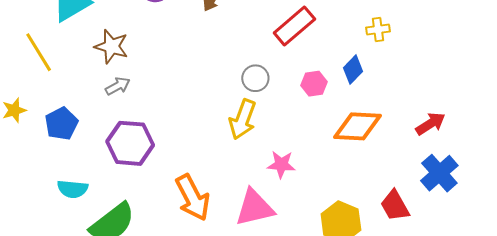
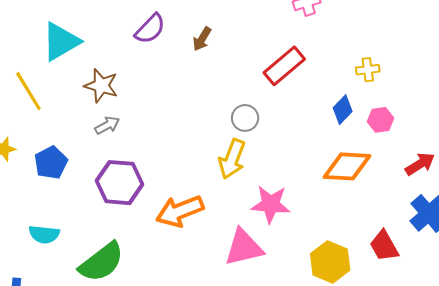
pink hexagon: (314, 84) -> (381, 120), moved
pink star: (281, 164) -> (271, 204), size x1.4
cyan semicircle: (73, 189) -> (44, 234), moved
orange arrow: (193, 198) -> (180, 211), moved, turned 96

